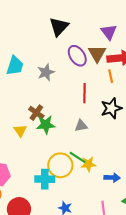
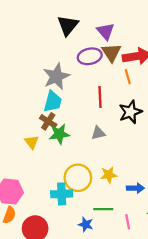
purple triangle: (109, 32) -> (106, 31), moved
purple ellipse: (77, 56) -> (90, 56), turned -65
cyan trapezoid: (15, 66) -> (53, 102), moved
gray star: (46, 72) -> (56, 76), size x1.4
green line: (78, 157) -> (103, 209), moved, turned -30

